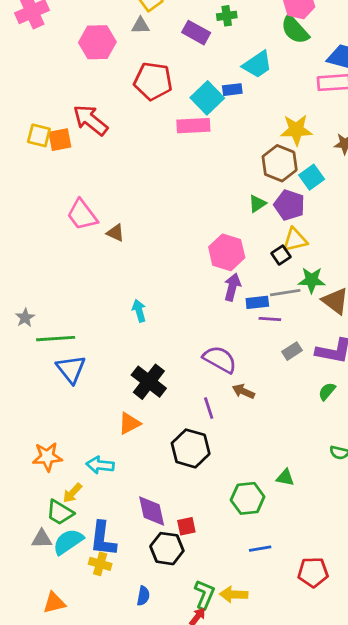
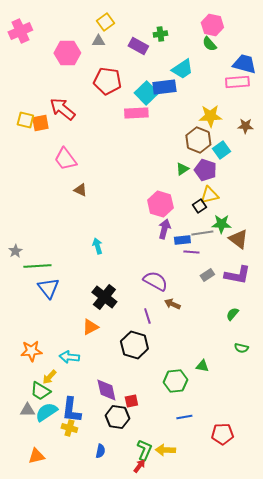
green semicircle: (295, 30) -> (209, 44), size x0.7
blue rectangle: (232, 90) -> (164, 87), size x1.6
pink trapezoid: (82, 215) -> (65, 159), moved
green semicircle: (327, 391) -> (232, 314), moved

